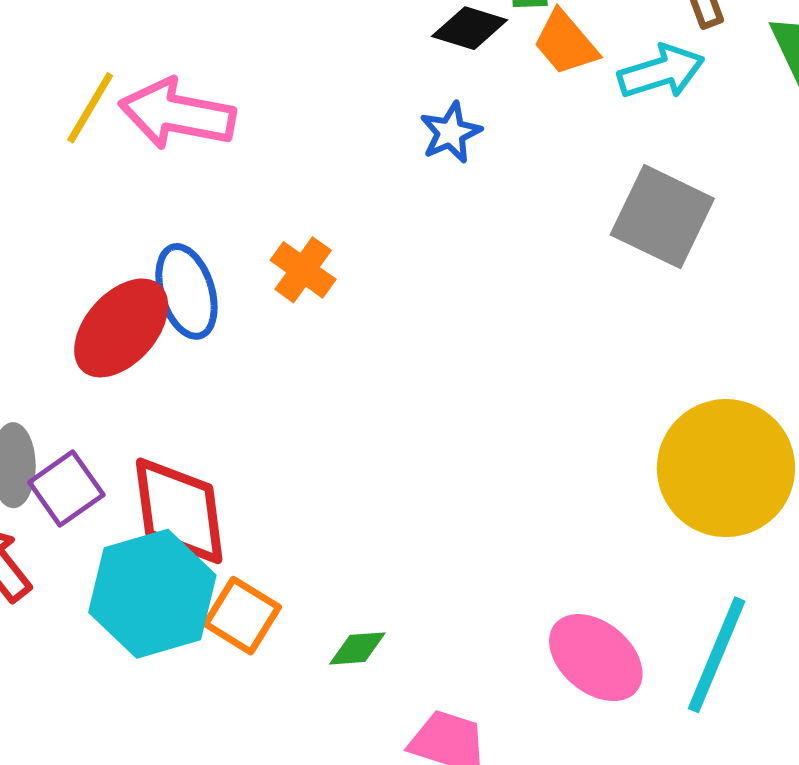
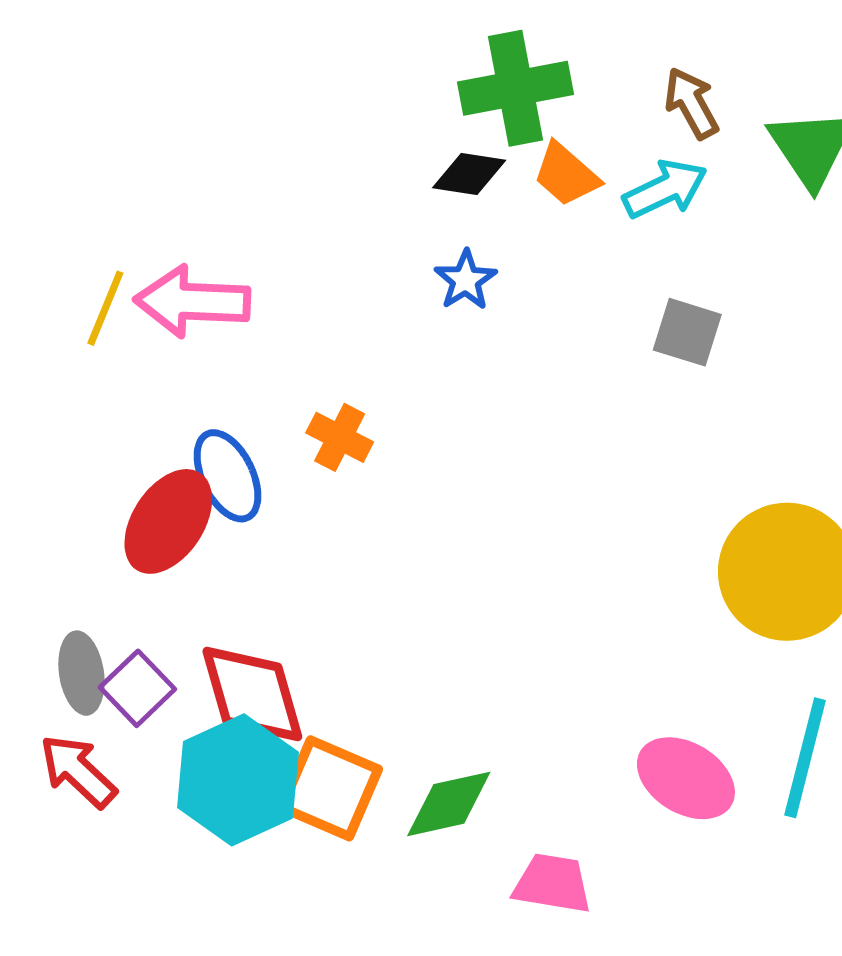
gray square: (662, 217) -> (687, 332), size x0.7
orange square: (242, 616) -> (330, 788), size x1.4
green diamond: (357, 648) -> (449, 804), size x1.6

